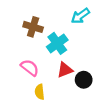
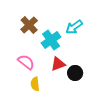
cyan arrow: (80, 16) -> (74, 27), moved
brown cross: (33, 27) -> (29, 25), turned 30

